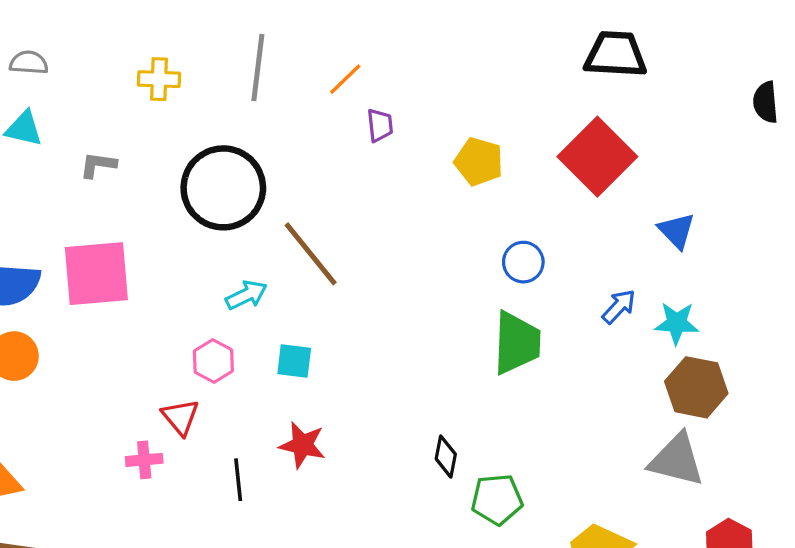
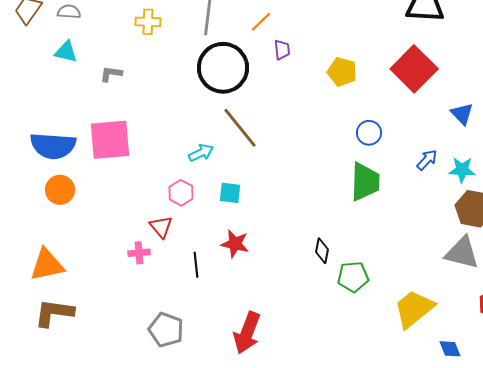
black circle: (223, 188) -> (223, 68), moved

